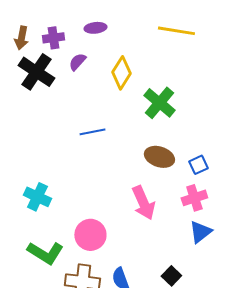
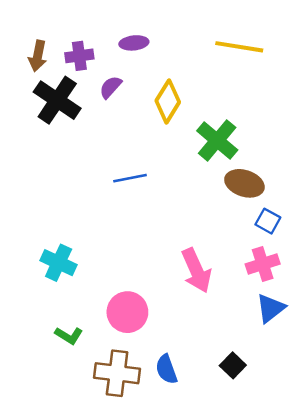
brown ellipse: (159, 157) -> (244, 183), moved
blue square: (198, 165) -> (268, 221), turned -36
green L-shape: (45, 253) -> (69, 336), size x0.6

